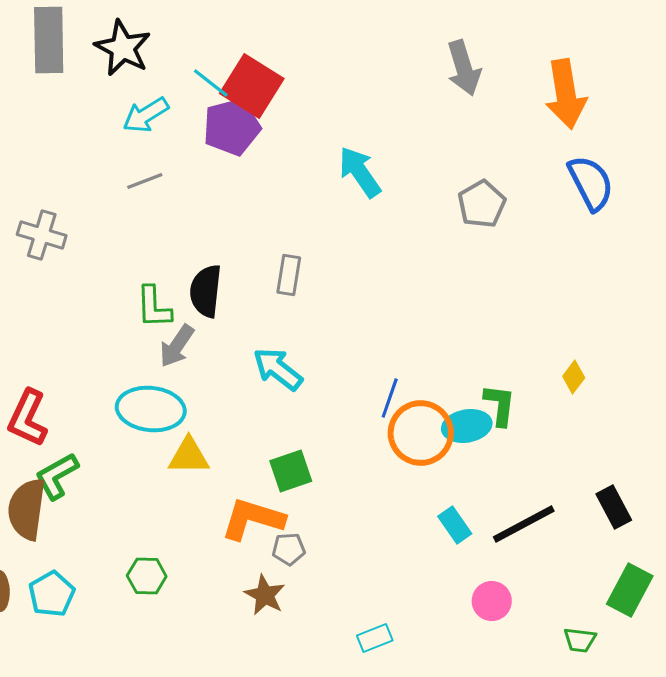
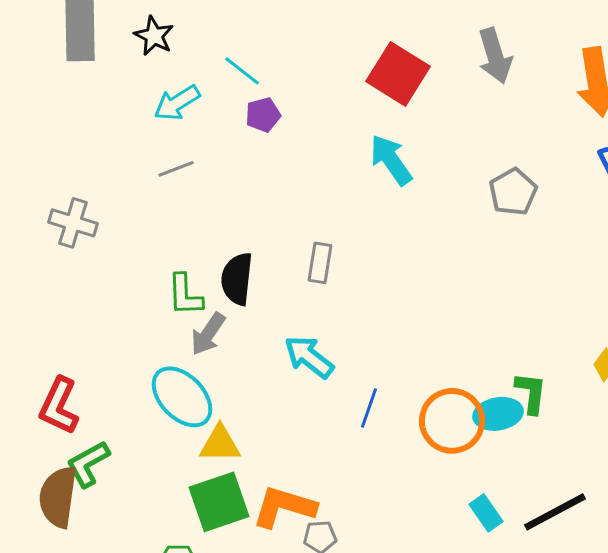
black star: (123, 48) -> (154, 36), size x0.7
red square: (252, 86) -> (398, 74), moved
purple pentagon: (232, 127) -> (263, 115), size x0.6
blue line: (390, 398) -> (369, 408), moved
cyan ellipse: (151, 409) -> (182, 397), turned 40
green square: (291, 471) -> (219, 502), moved, size x1.4

